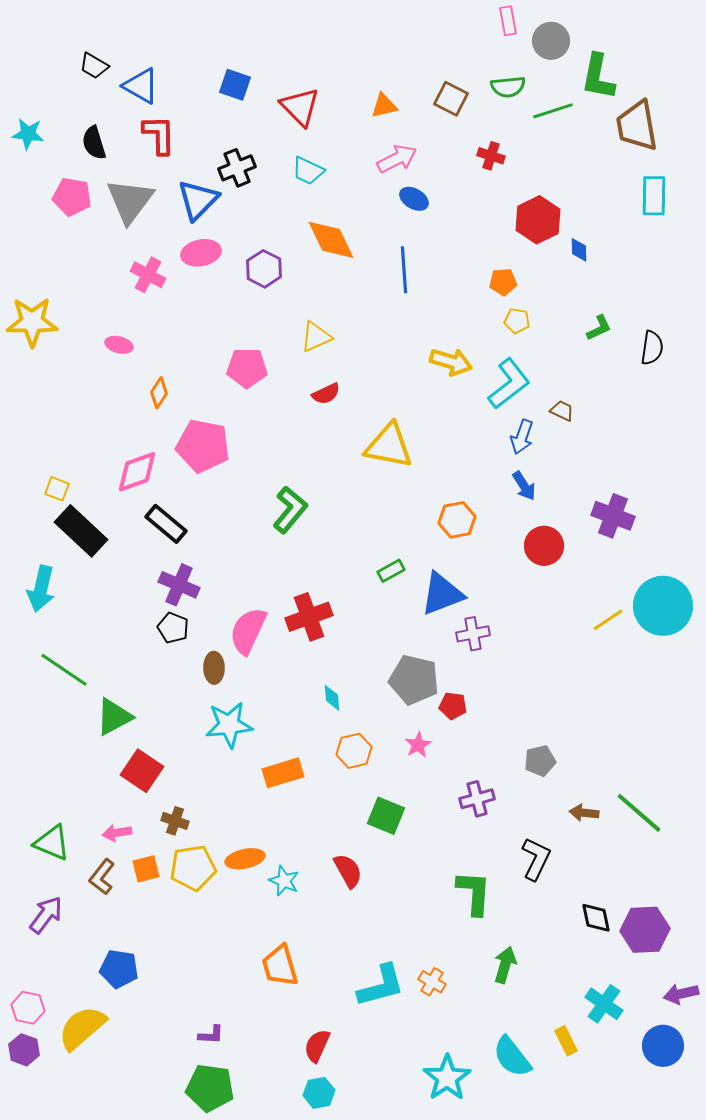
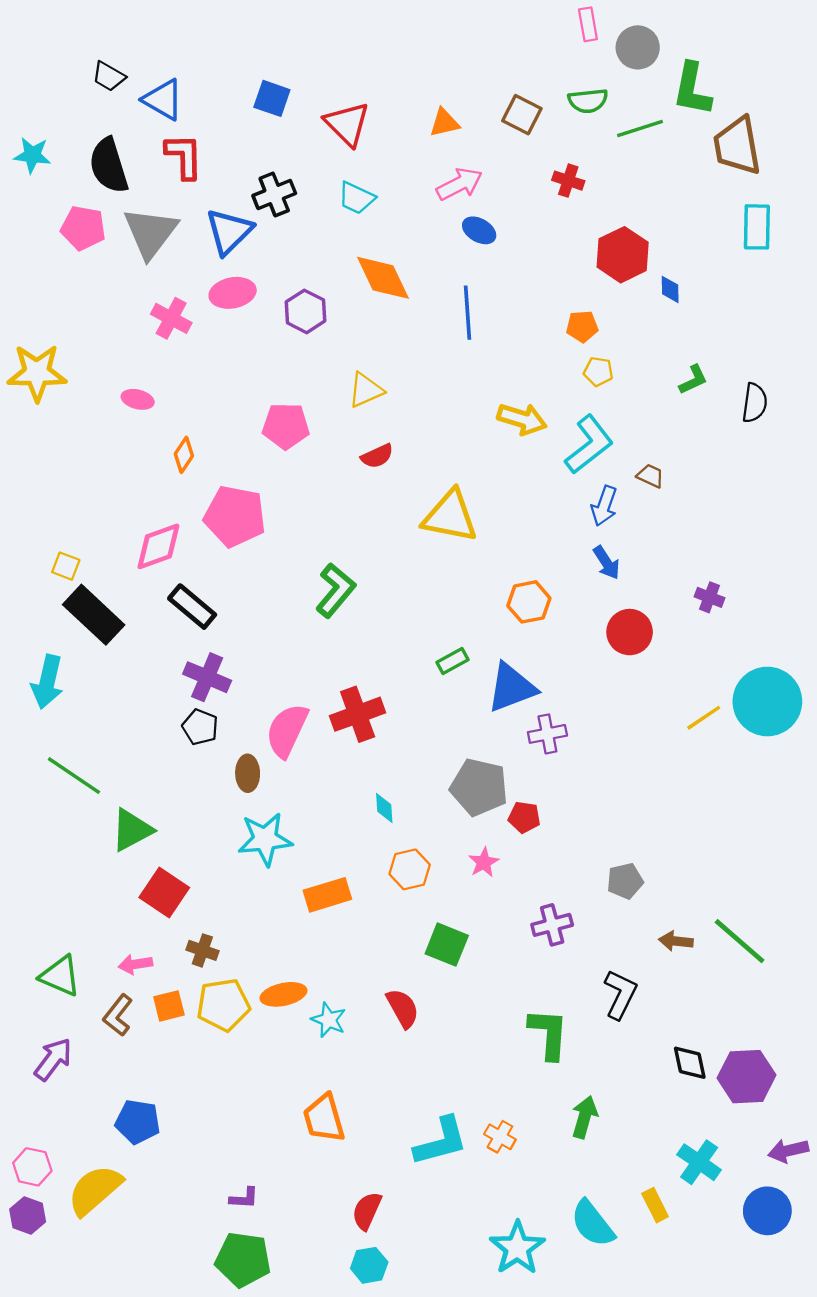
black semicircle: (94, 143) -> (109, 166), size x1.4
purple cross: (613, 516) -> (709, 597), size x0.6

